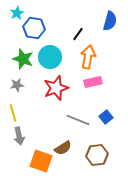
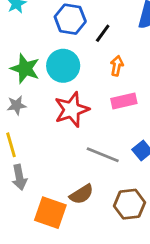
blue hexagon: (34, 28) -> (70, 19), moved
orange arrow: (88, 57) -> (117, 66), size x0.6

